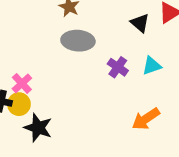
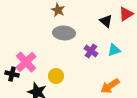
pink cross: (22, 83) -> (26, 62), size x1.5
yellow circle: (19, 104) -> (56, 76), moved

